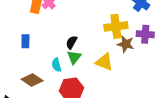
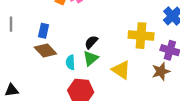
brown star: (126, 44) -> (161, 71), moved, turned 30
brown diamond: (32, 80) -> (45, 51), moved

